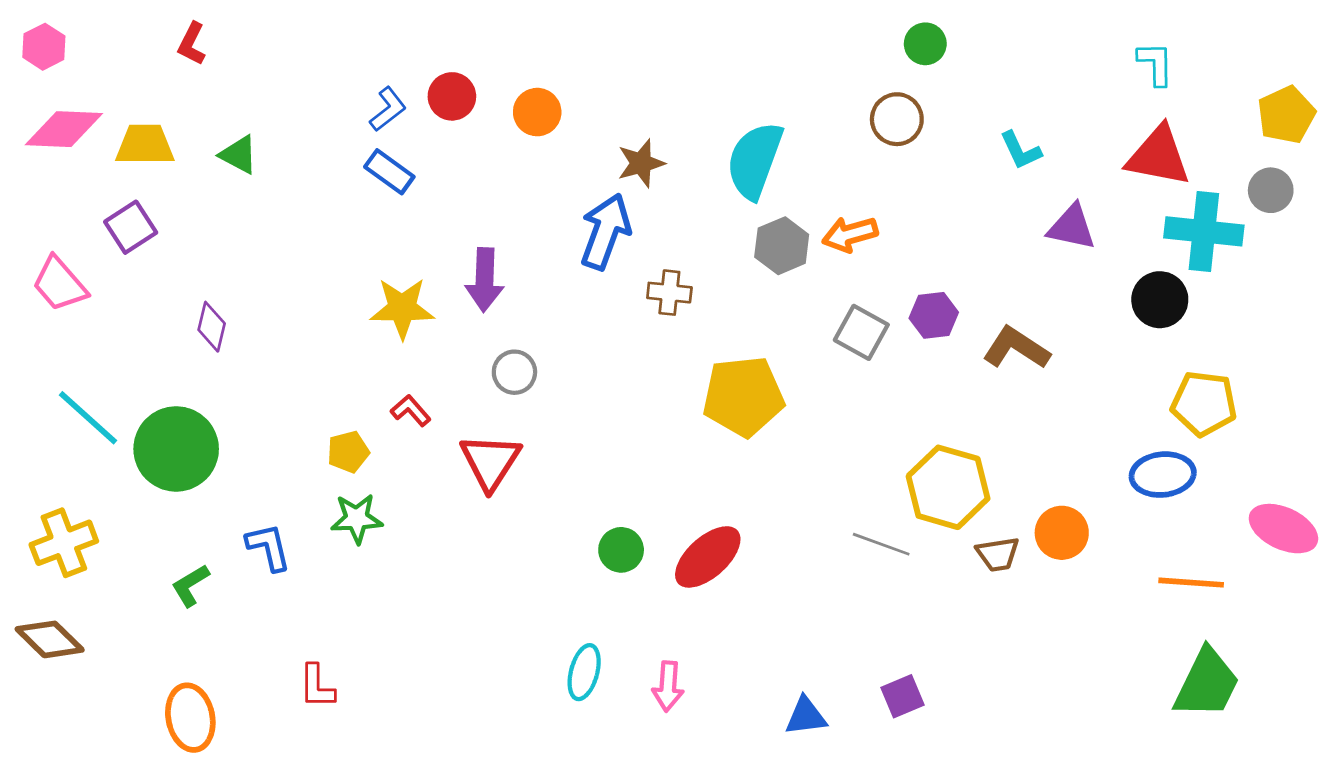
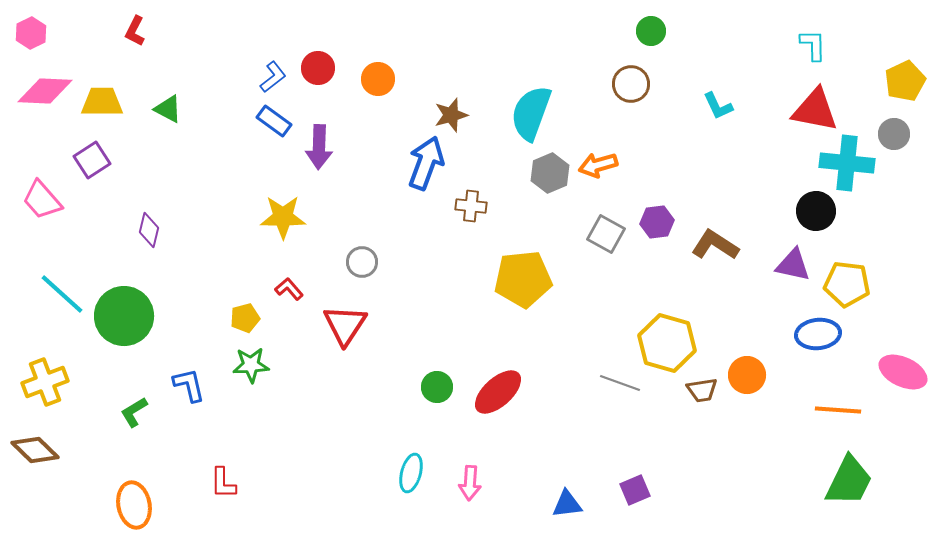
purple triangle: (1072, 227) -> (793, 265), moved
purple arrow: (485, 280) -> (319, 147), moved

